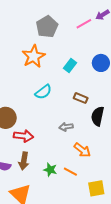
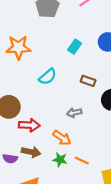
orange star: (33, 56) -> (18, 47), moved, turned 30
orange arrow: (82, 150) -> (62, 138), moved
brown arrow: (24, 161) -> (31, 152), turned -84

